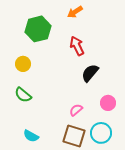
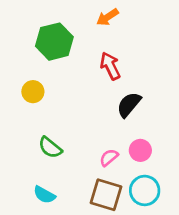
green semicircle: (23, 95) -> (50, 148), moved
pink circle: (108, 103) -> (140, 150), moved

